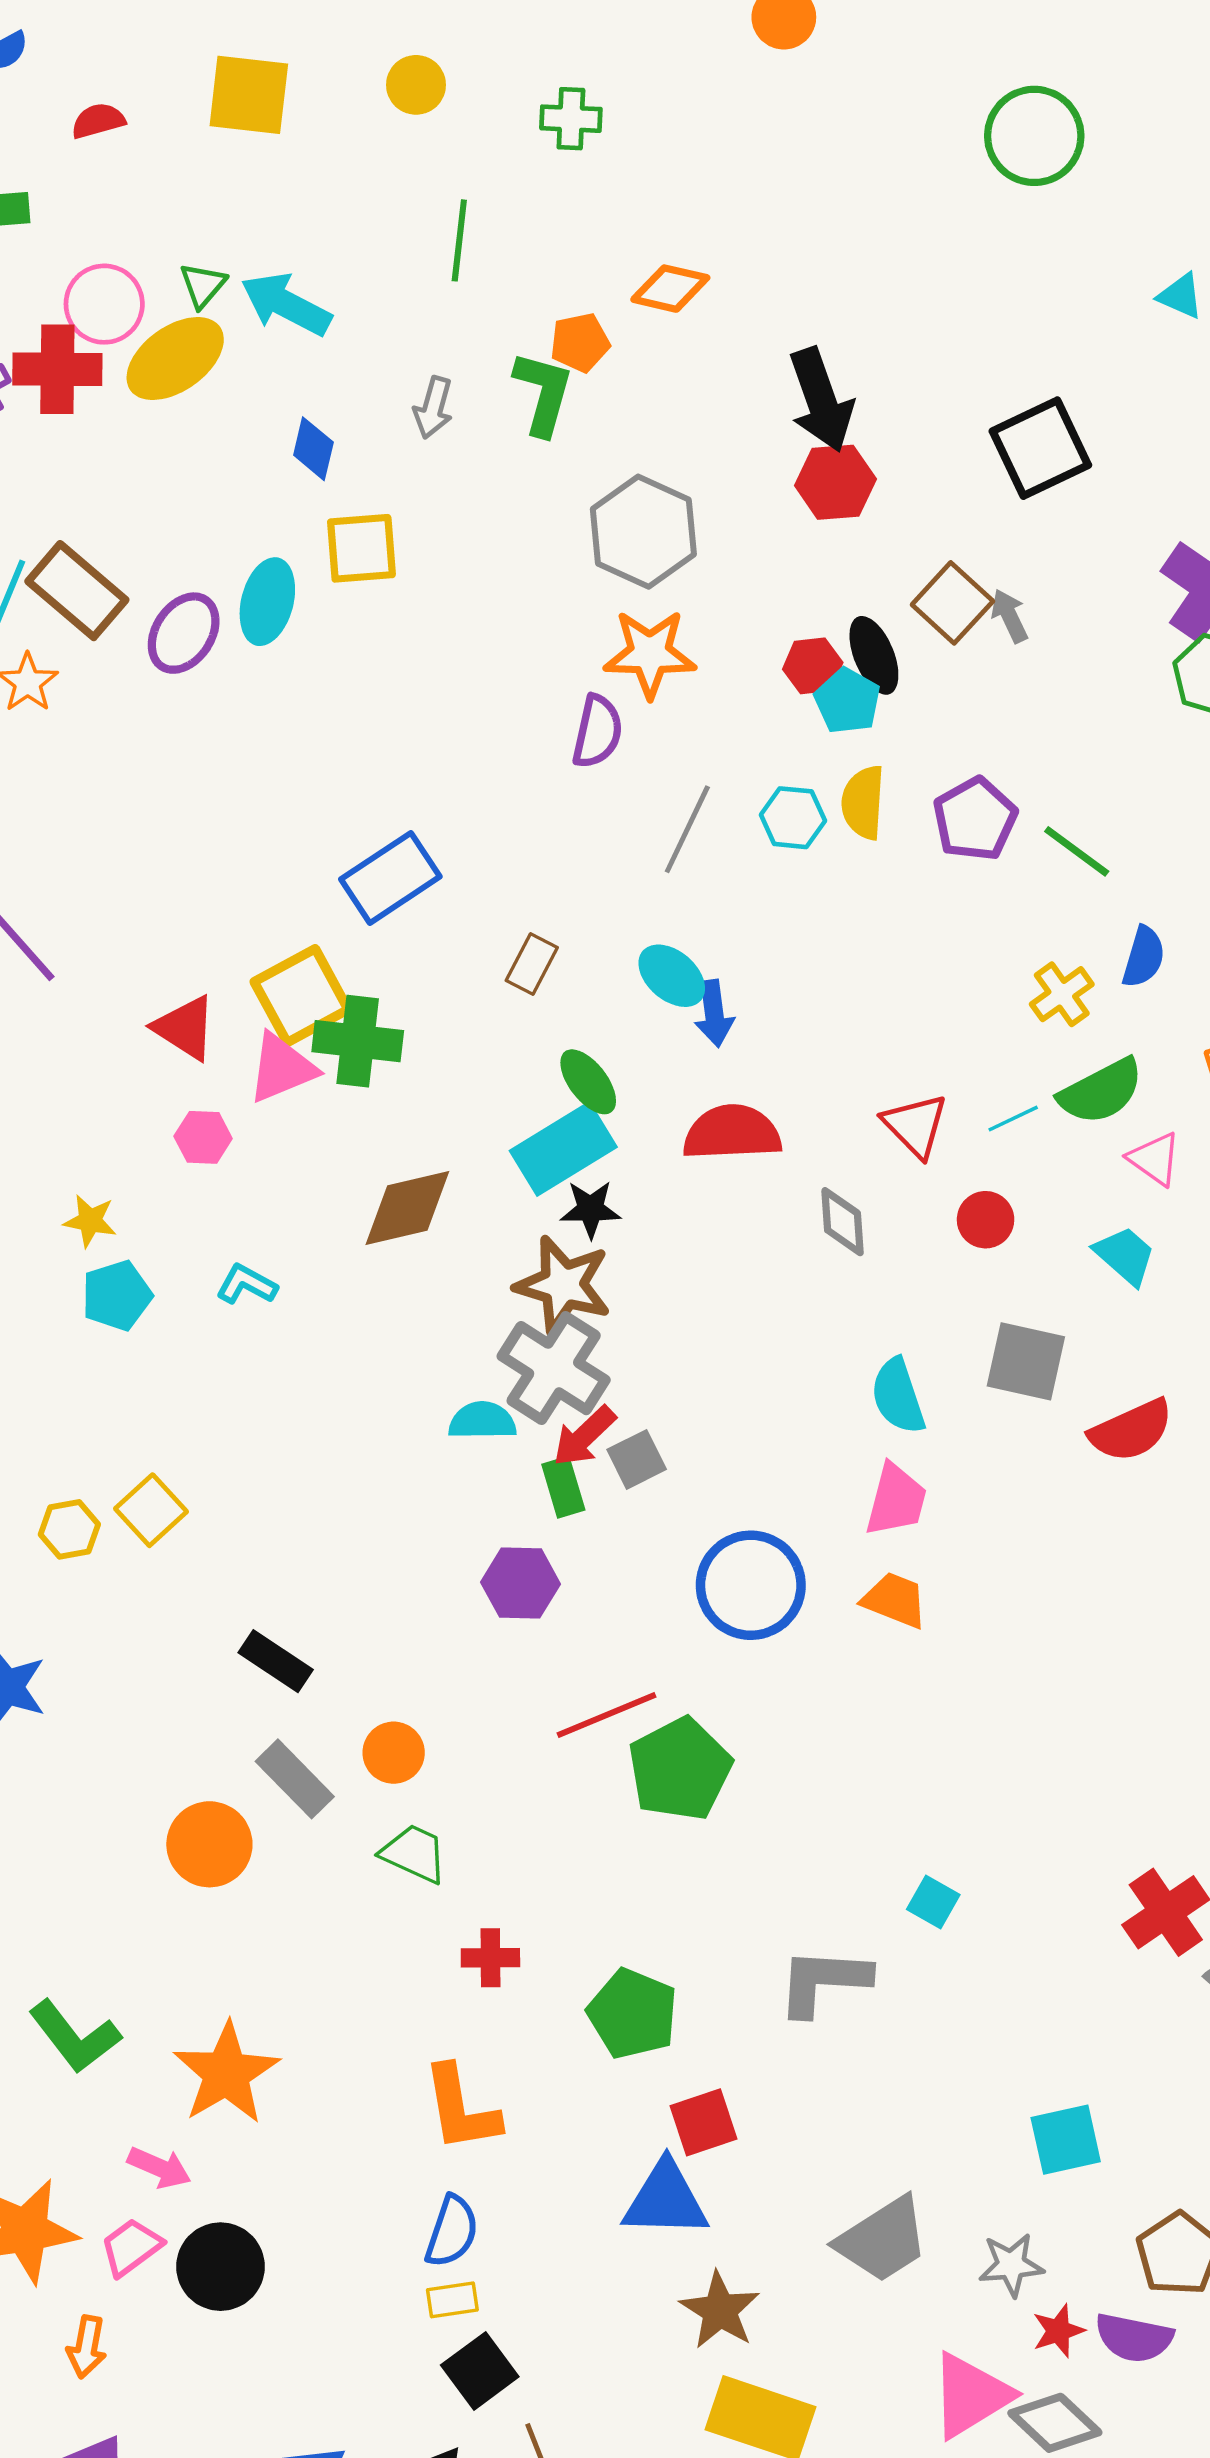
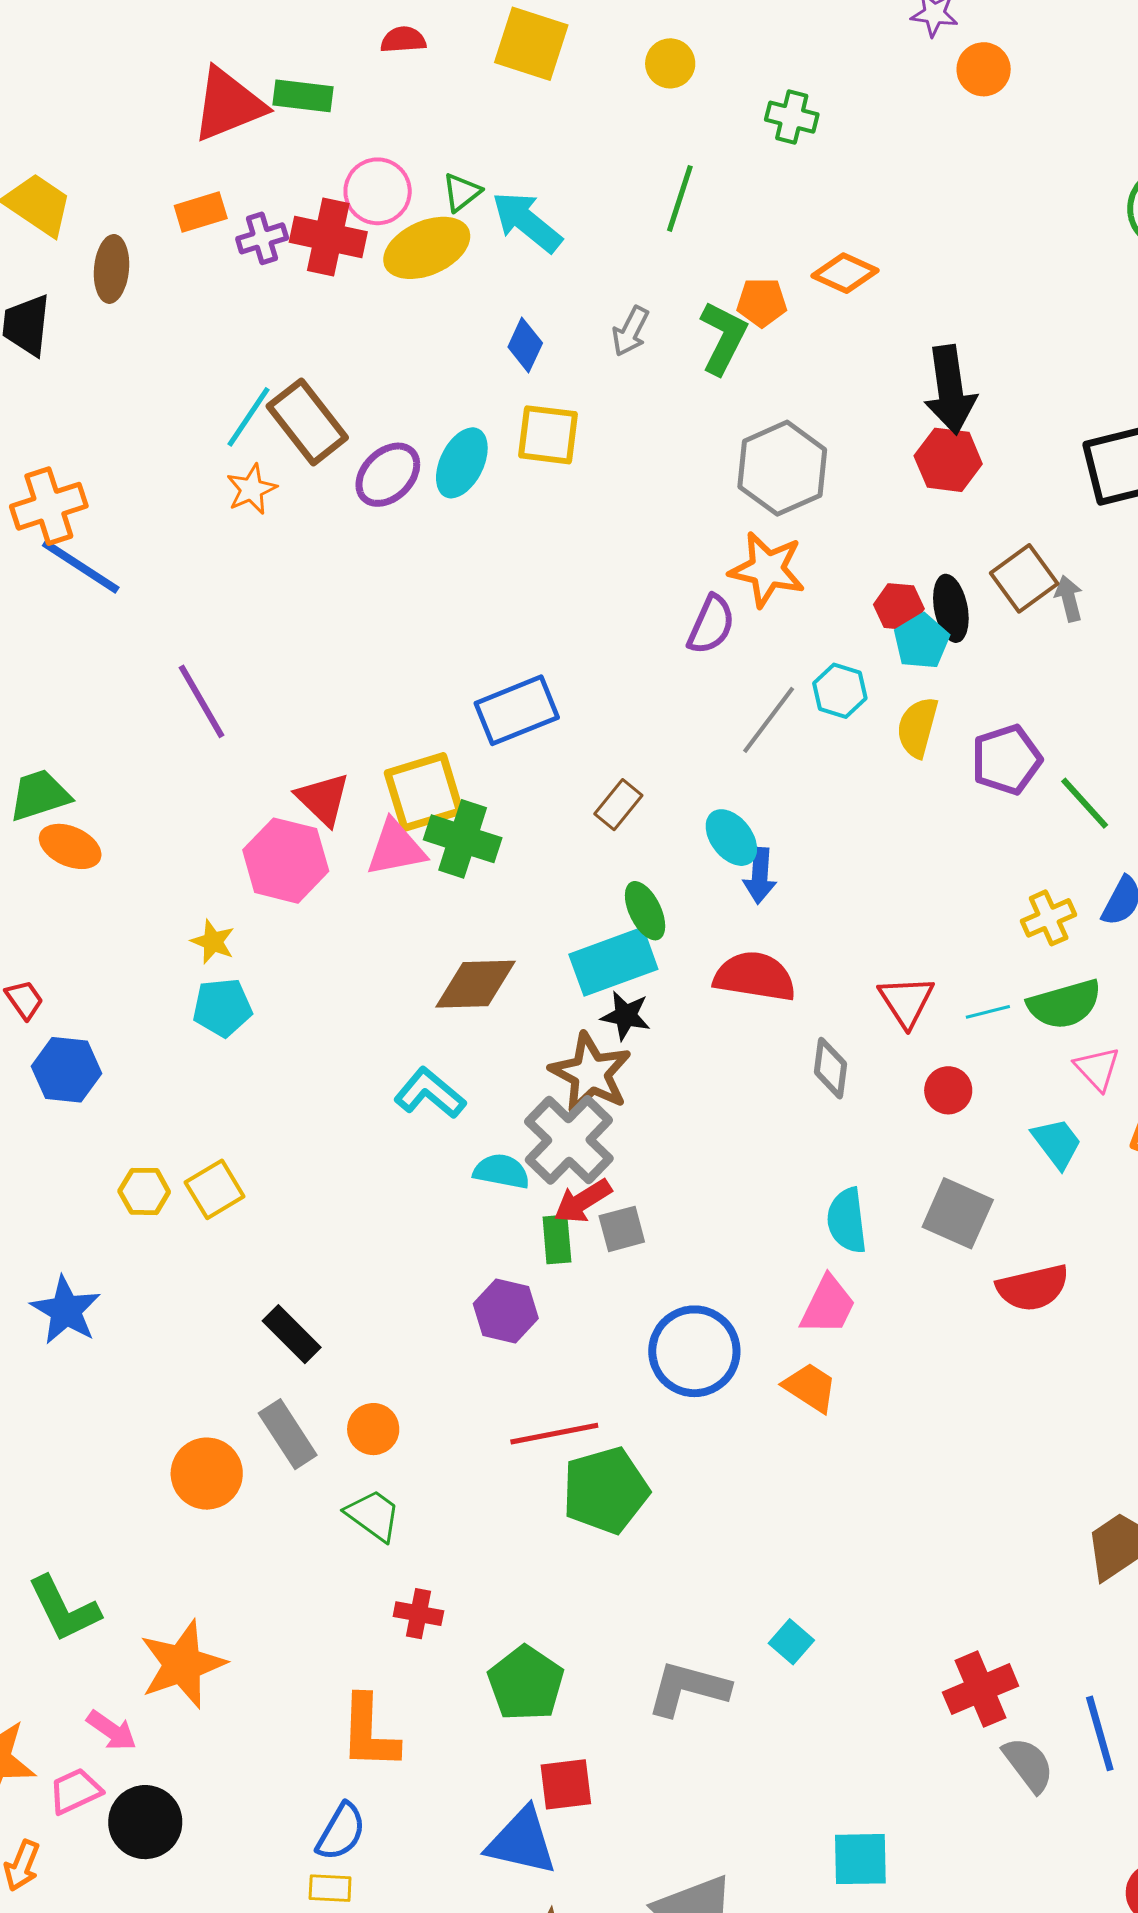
cyan hexagon: (793, 818) -> (840, 691), moved
pink hexagon: (203, 1137) -> (286, 861), moved, size x1.8
cyan L-shape: (246, 1285) -> (430, 1093), moved, size x1.4

